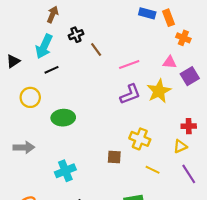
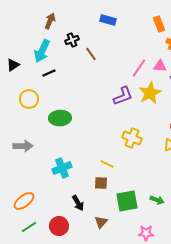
blue rectangle: (147, 13) -> (108, 20), moved
pink line: (129, 64) -> (139, 68), moved, turned -36
brown square: (114, 157) -> (101, 183), moved
yellow line: (153, 170) -> (107, 164), moved

